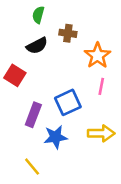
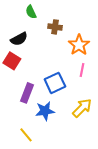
green semicircle: (38, 15) -> (31, 12), turned -40
black semicircle: (37, 46) -> (19, 39), moved
yellow arrow: (101, 133) -> (82, 108), turned -45

